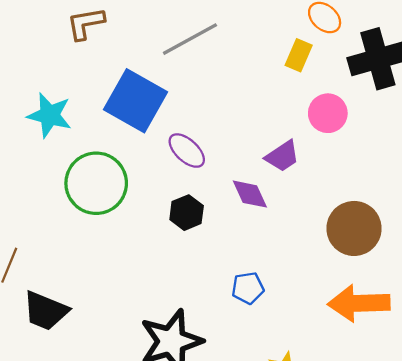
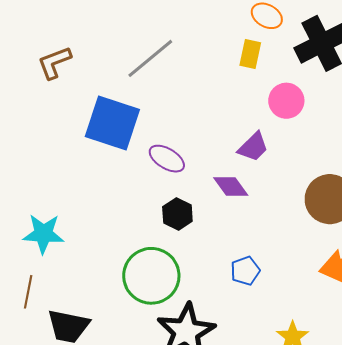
cyan star: (49, 115) -> (43, 234), moved
green circle: (96, 183) -> (151, 276), moved

